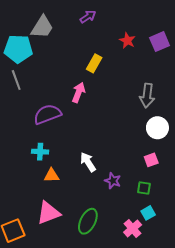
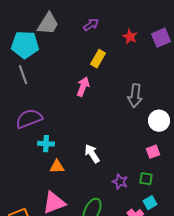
purple arrow: (88, 17) -> (91, 25), moved
gray arrow: (147, 96) -> (135, 96), moved
purple semicircle: (47, 114) -> (29, 119), moved
purple star: (113, 181) -> (120, 182), moved

